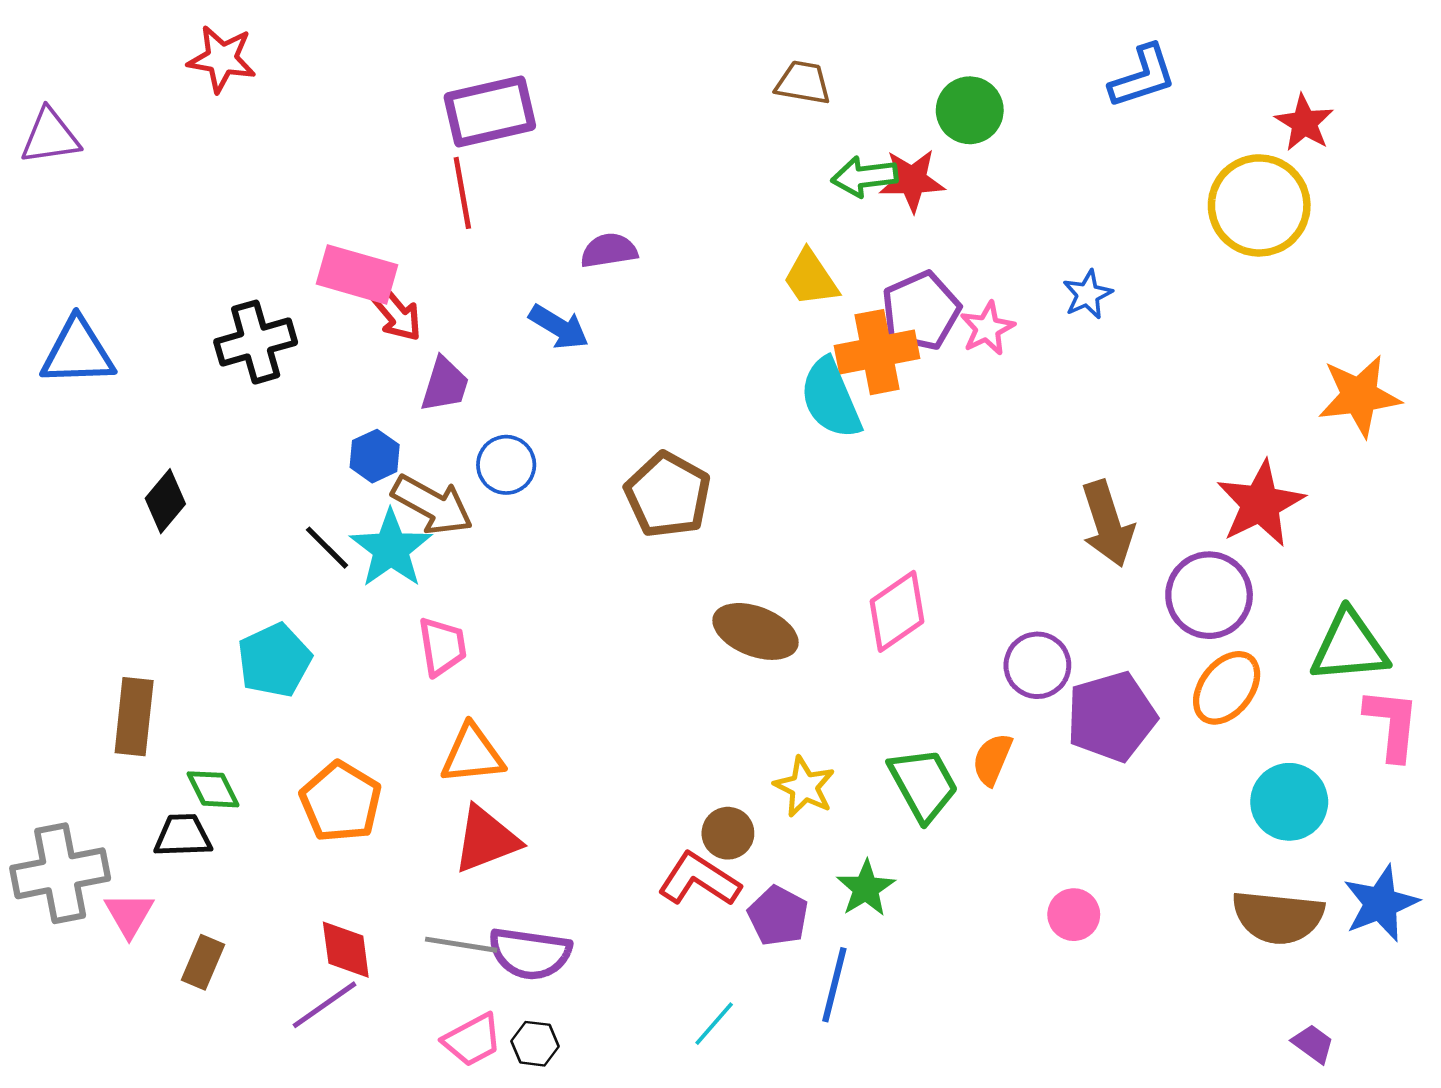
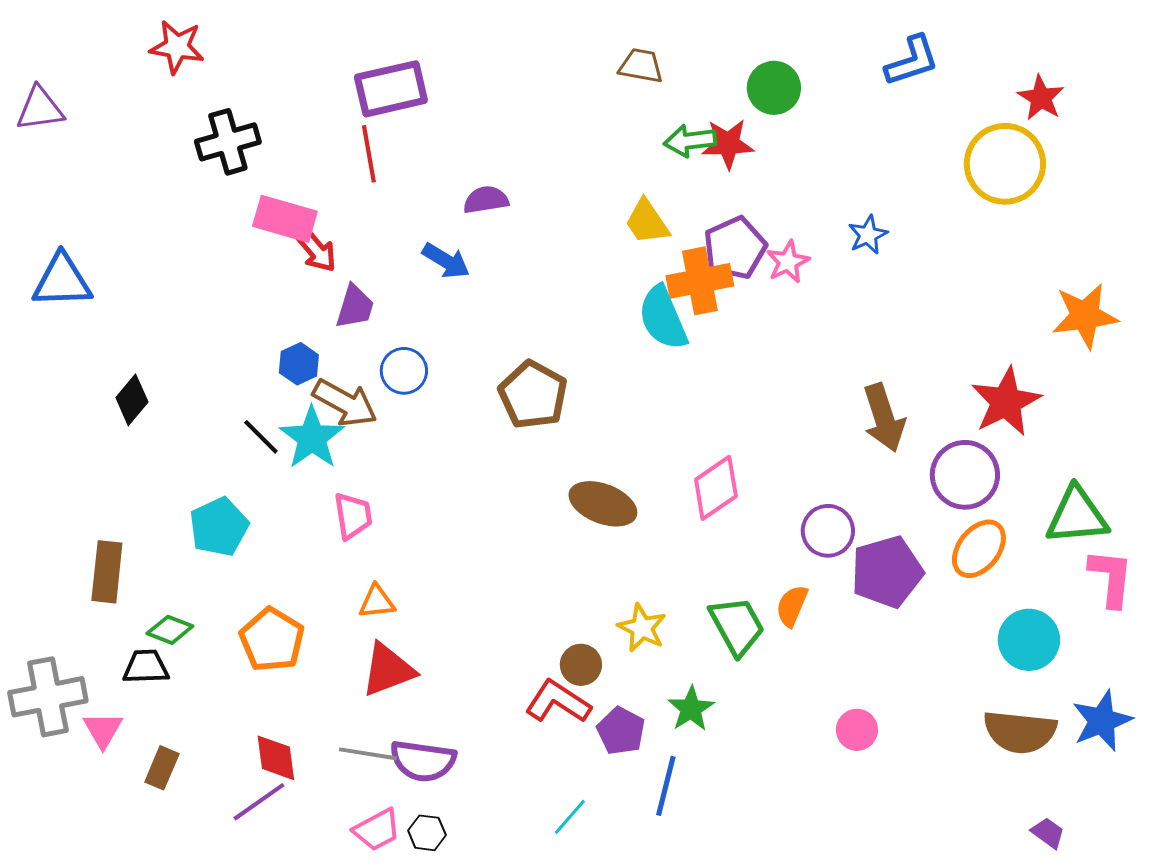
black cross: (256, 342) -> (228, 142), moved
orange triangle: (472, 754) -> (377, 602), size x0.7
green diamond: (213, 789) -> (170, 630), turned -42

